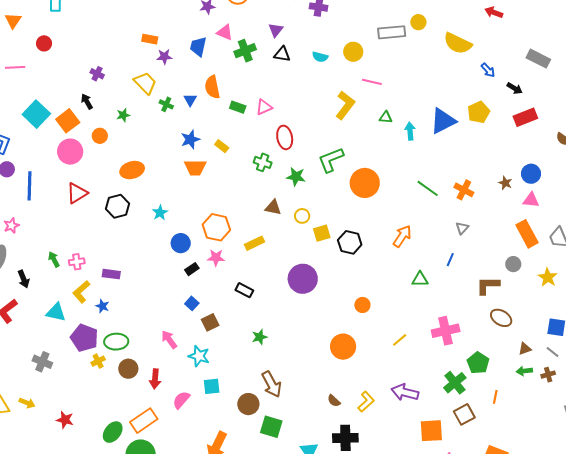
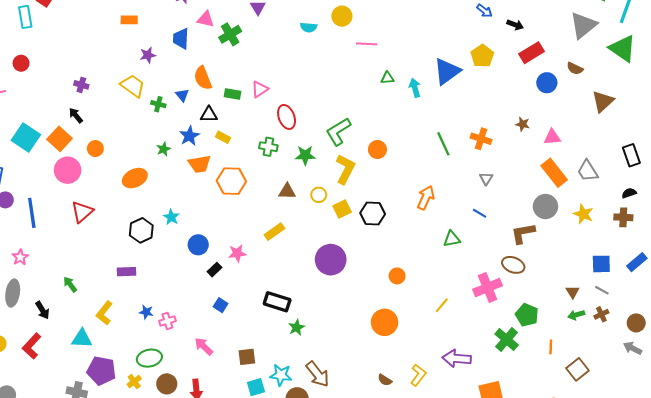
orange rectangle: (150, 39) -> (129, 20), moved
black triangle: (282, 54) -> (209, 115), moved
yellow L-shape: (345, 105) -> (345, 169), moved
green star: (123, 115) -> (164, 149), moved
blue circle: (531, 174) -> (547, 83), moved
orange circle: (365, 183) -> (377, 149), size x0.6
green line: (428, 188) -> (443, 144), turned 40
black hexagon: (117, 206) -> (141, 230), moved
orange hexagon: (216, 227) -> (231, 181), moved
blue line: (450, 260) -> (480, 213), turned -72
pink cross: (77, 262) -> (167, 321), moved
gray circle: (513, 264) -> (545, 206), size x1.5
purple rectangle: (111, 274) -> (126, 272), moved
black rectangle: (244, 290) -> (277, 302), moved, size x1.4
blue star: (102, 306) -> (146, 312), moved
brown ellipse: (501, 318) -> (513, 265), moved
brown square: (210, 322) -> (247, 357), moved, turned 30
purple pentagon: (84, 338) -> (101, 371), moved
brown triangle: (525, 349) -> (573, 292), turned -32
cyan star: (199, 356) -> (281, 375), moved
brown square: (464, 414) -> (577, 369), moved

